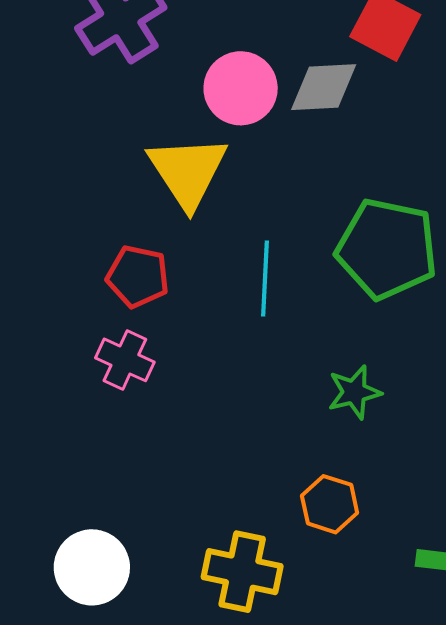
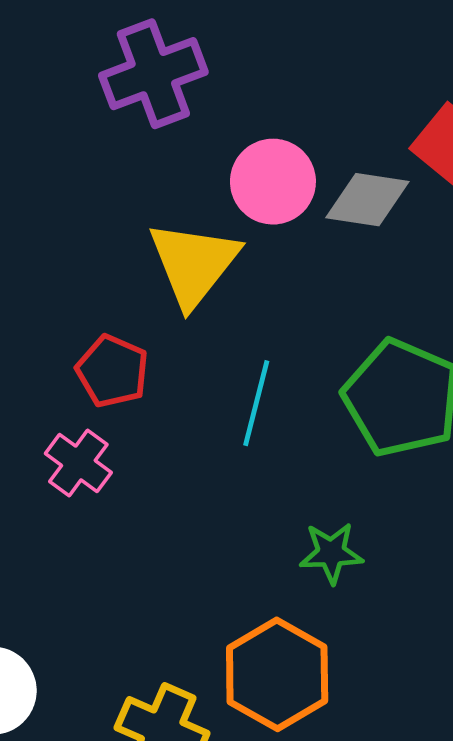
orange hexagon: (330, 504) -> (277, 674), size x1.6

